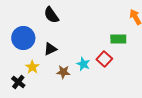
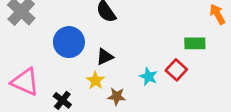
yellow star: (32, 67) -> (95, 80), moved
brown star: (63, 72) -> (117, 96), moved

